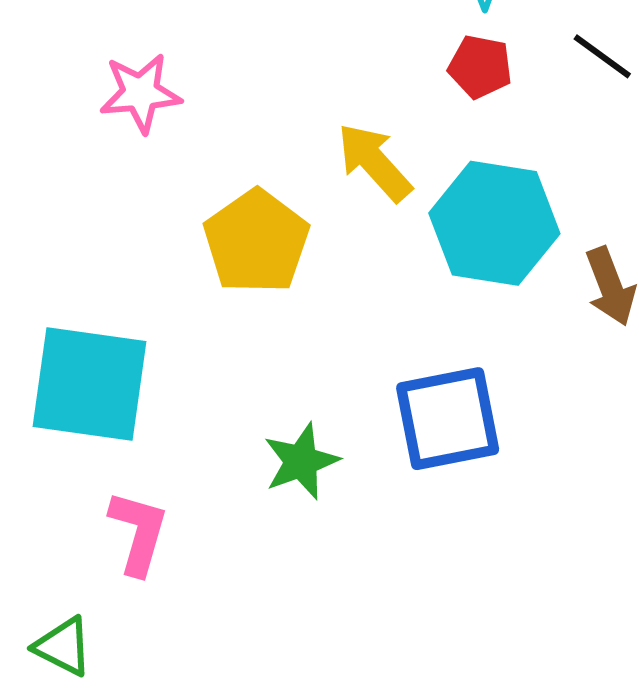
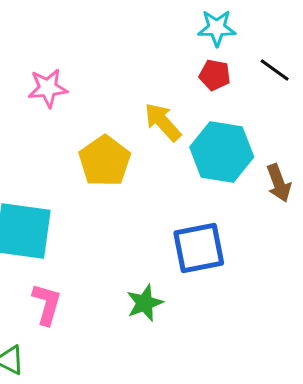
green star: (301, 461) -> (145, 303), moved

